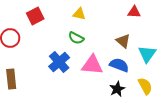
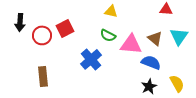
red square: (35, 16) -> (65, 28), moved
cyan triangle: (147, 54) -> (179, 36), moved
pink triangle: (92, 65) -> (131, 44), moved

